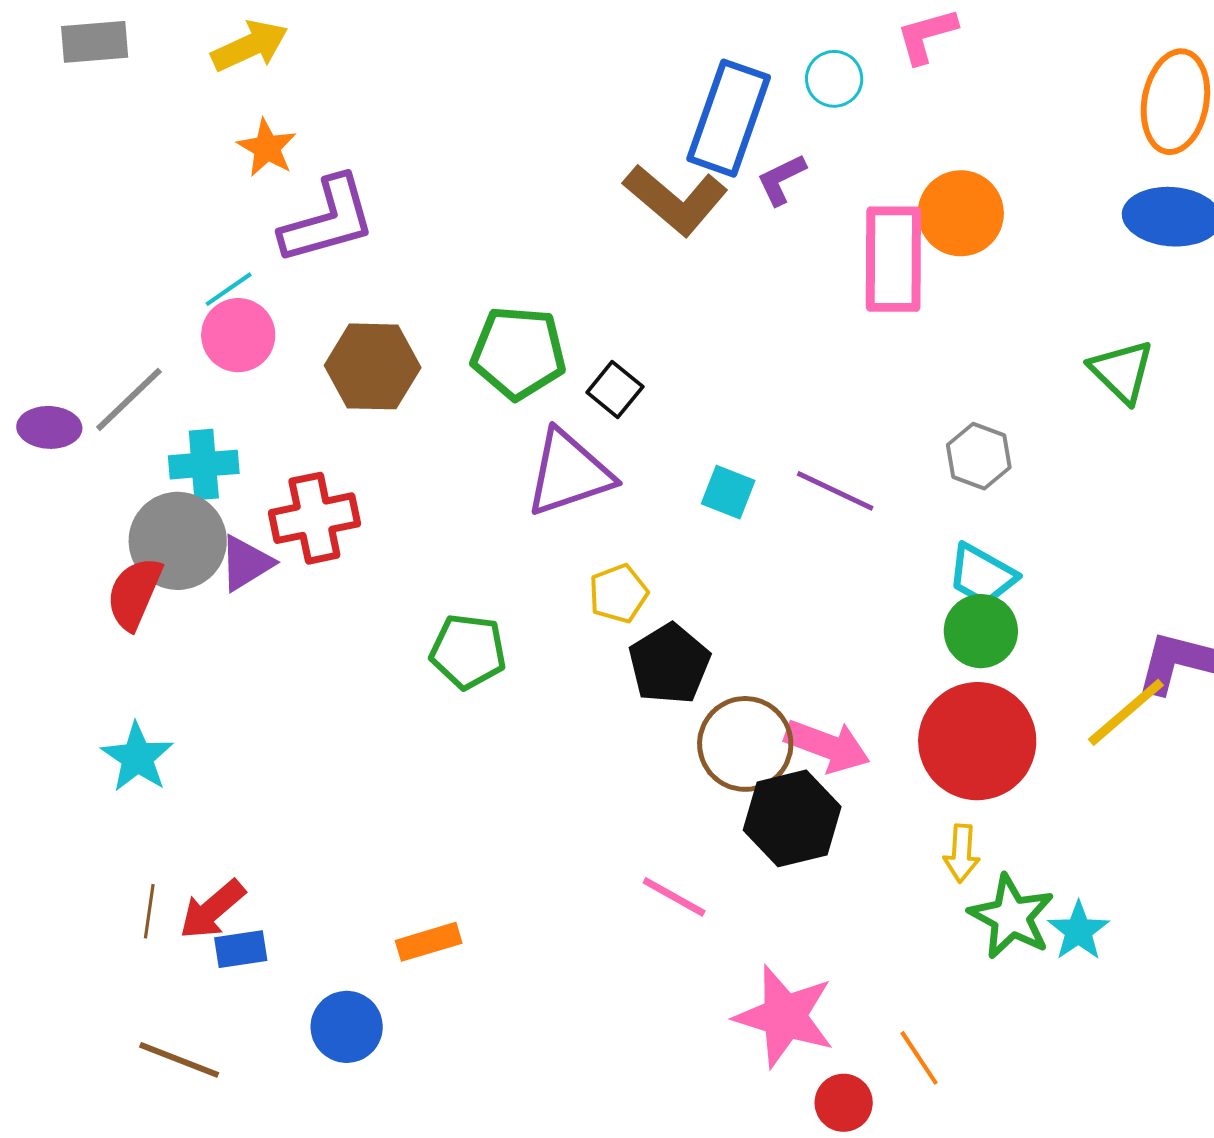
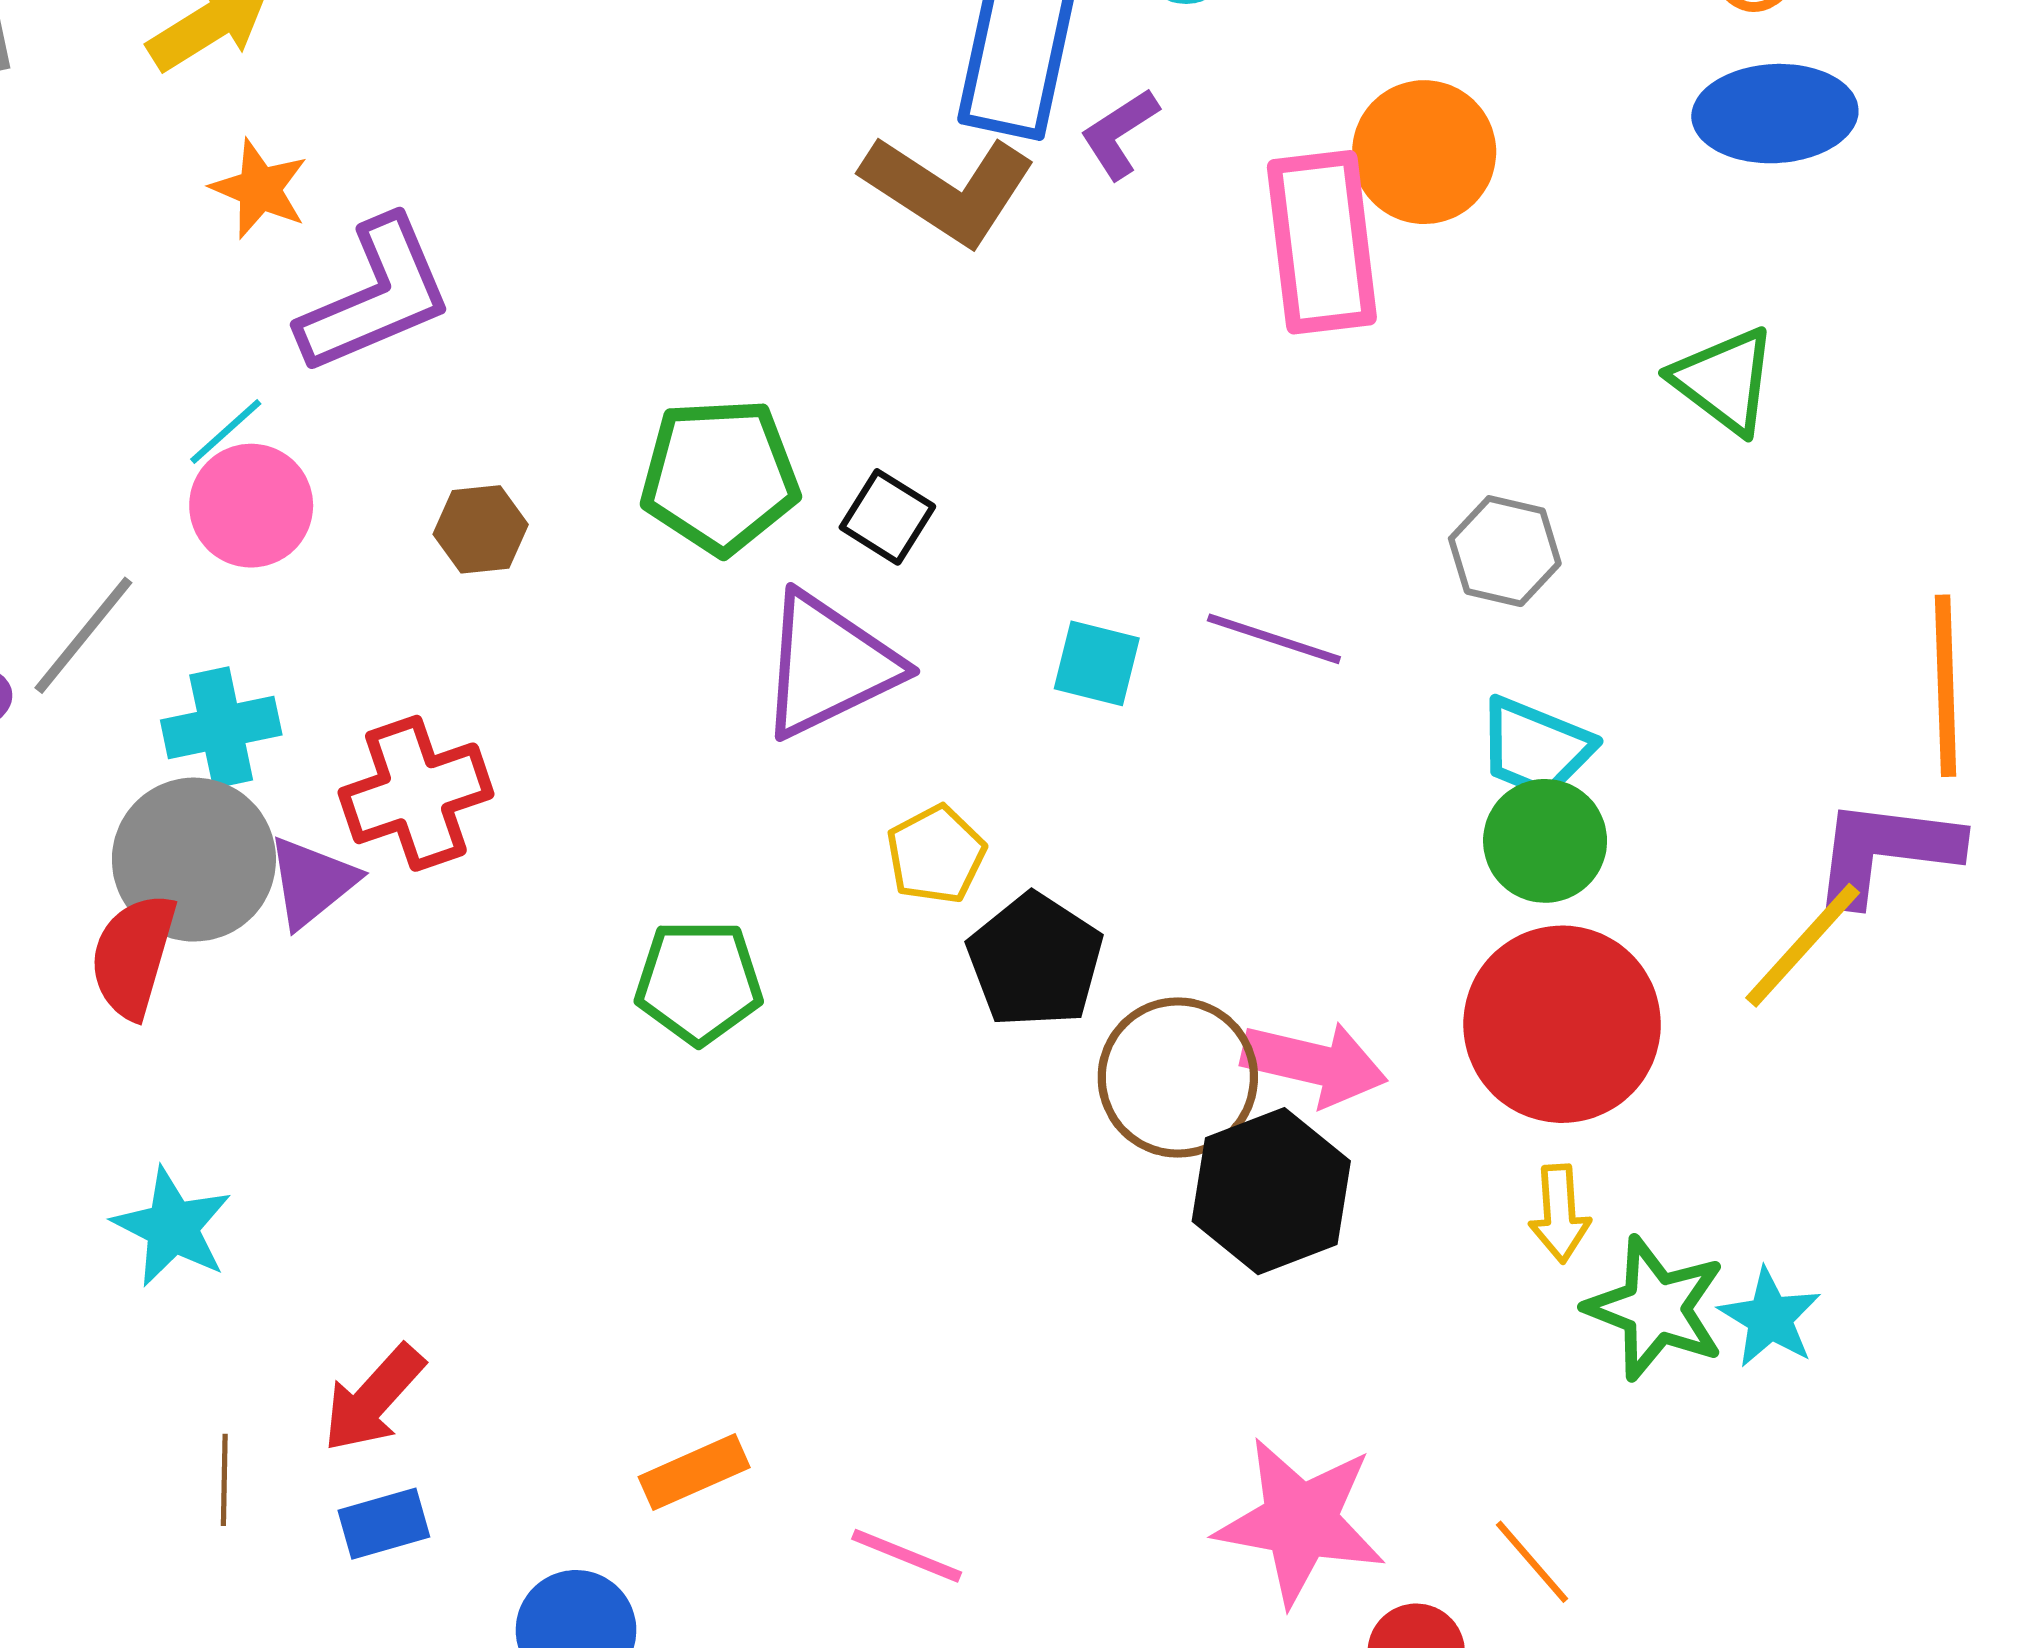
brown hexagon: (373, 366) -> (481, 529), size x0.6
pink line: (674, 897) -> (907, 1556), moved
red arrow: (212, 909) -> (373, 1398), moved

